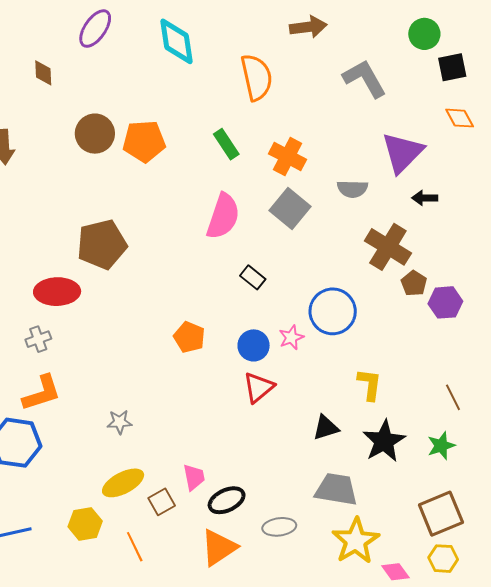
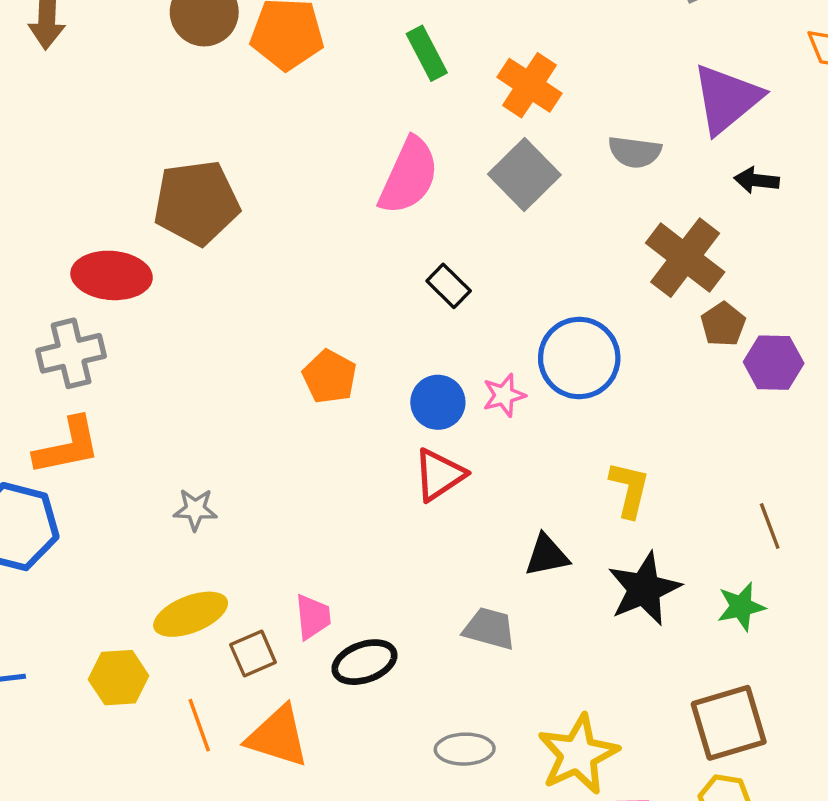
gray cross: (38, 339) -> (71, 353), size x1.5
gray trapezoid: (336, 489) -> (489, 629), moved, size x0.7
gray ellipse: (279, 527) -> (465, 749), moved
orange triangle: (219, 547) -> (278, 736), moved, turned 45

